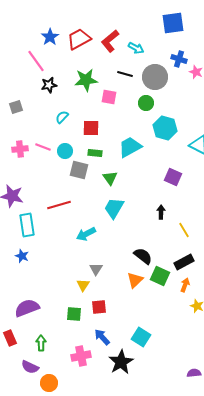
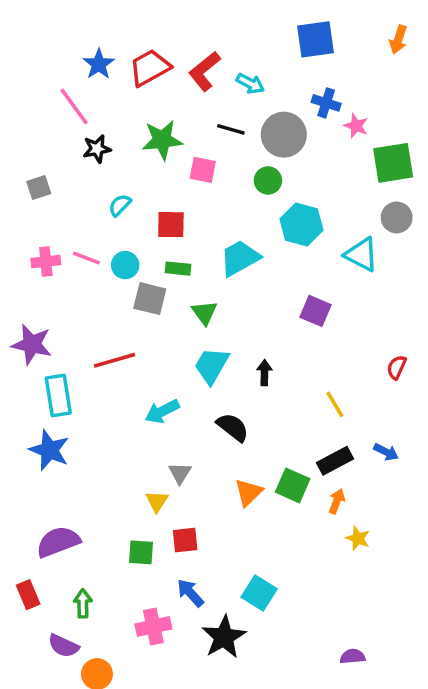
black arrow: (161, 212) -> (264, 373), moved
blue star: (22, 256) -> (49, 450), size x1.6
black semicircle: (143, 256) -> (233, 427), moved

